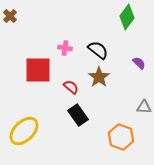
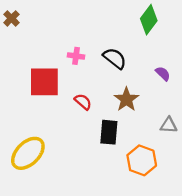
brown star: (99, 77) -> (126, 99), moved
black rectangle: (78, 115) -> (109, 132), moved, turned 40

